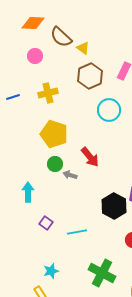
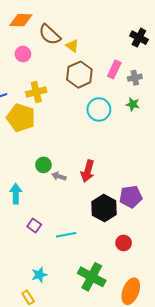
yellow pentagon: (54, 134) -> (21, 118), moved
red arrow: (90, 157) -> (88, 171), moved, turned 55

